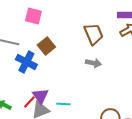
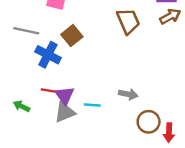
gray arrow: (93, 63) -> (128, 94), moved
red line: (29, 102) -> (49, 91), moved, turned 56

